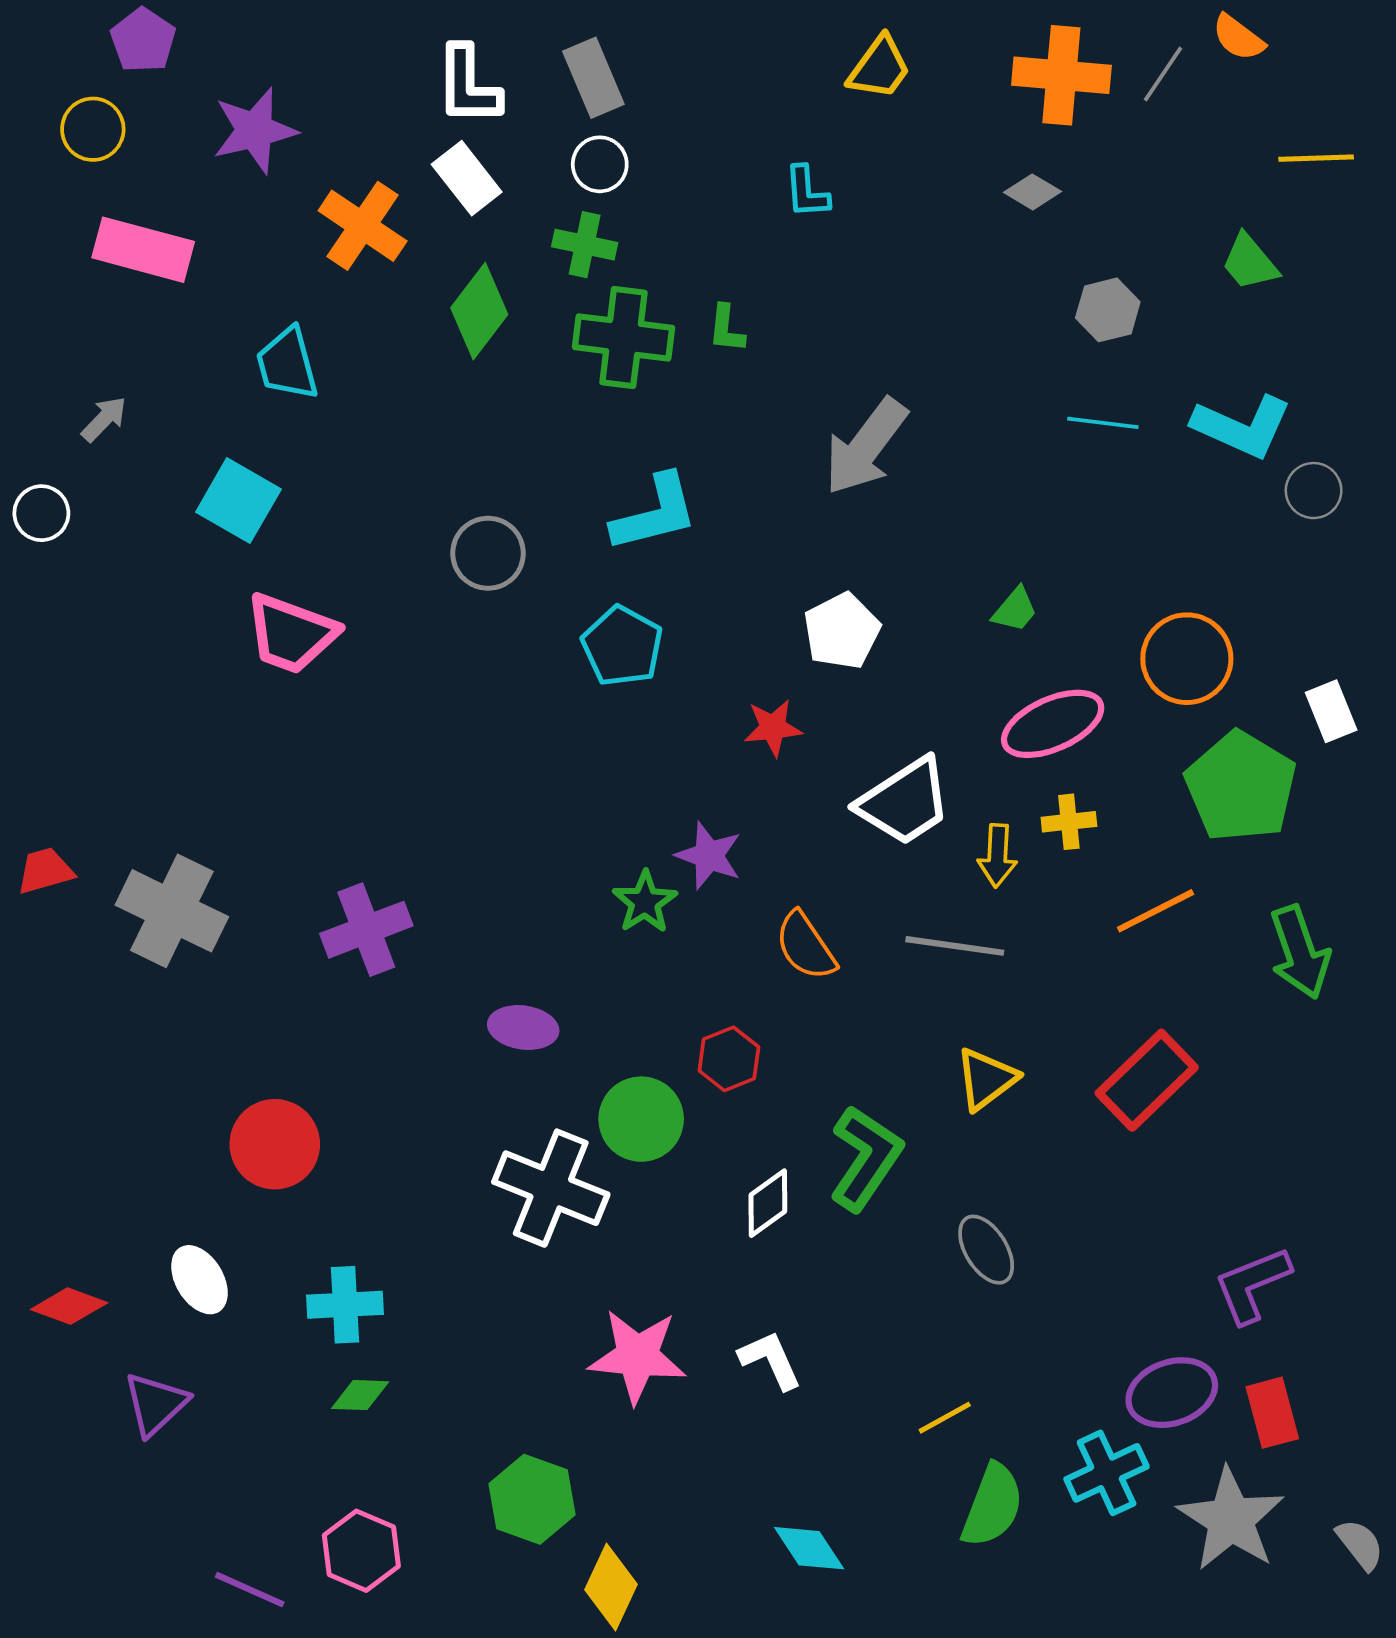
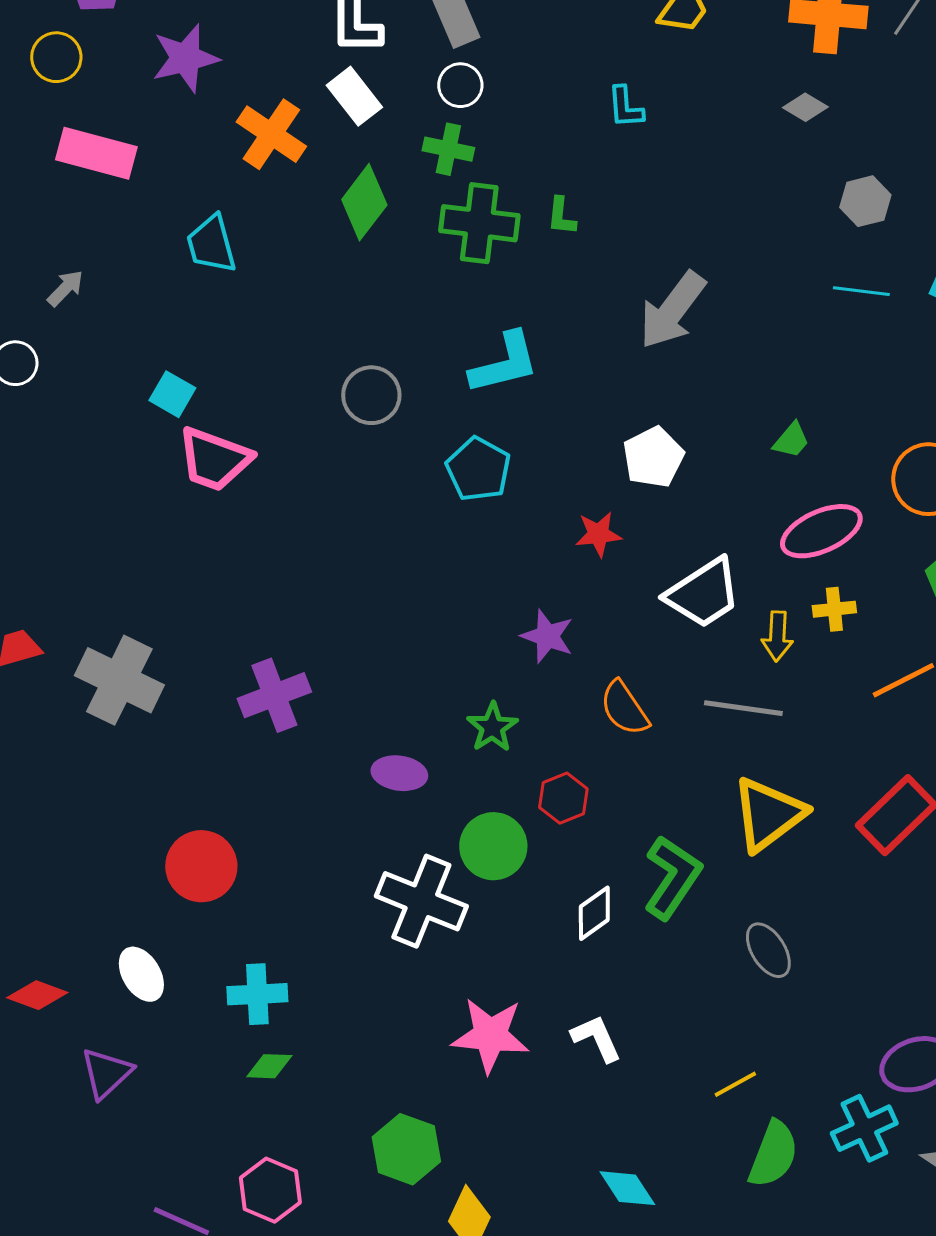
cyan square: (238, 501) -> (172, 394), moved, size x0.7
green star: (645, 902) -> (492, 727), moved
yellow triangle: (986, 1079) -> (768, 814), size x1.5

